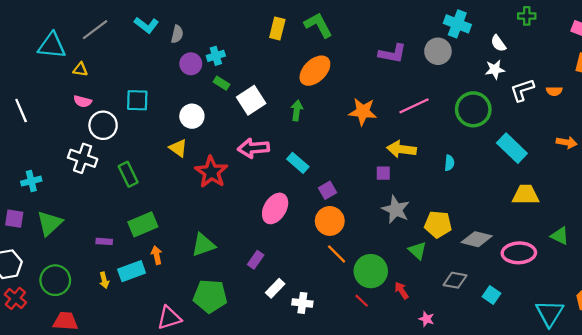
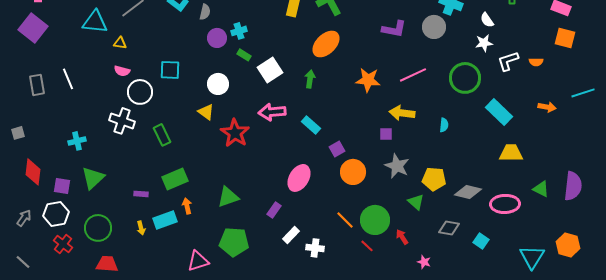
pink ellipse: (275, 208) -> (299, 178), moved
purple square: (14, 219) -> (62, 186), moved
orange circle: (330, 221) -> (353, 172), moved
orange line: (337, 254) -> (345, 220), moved

